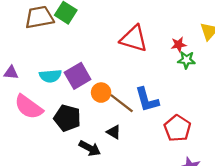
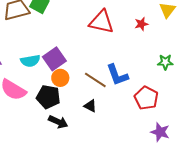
green star: (186, 60) -> (165, 62), moved
orange circle: (101, 93) -> (60, 78), moved
black arrow: (90, 148) -> (58, 122), moved

